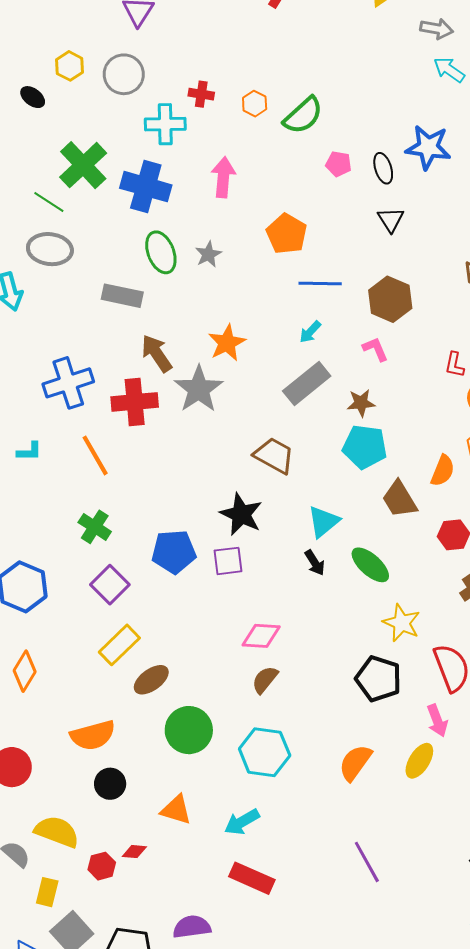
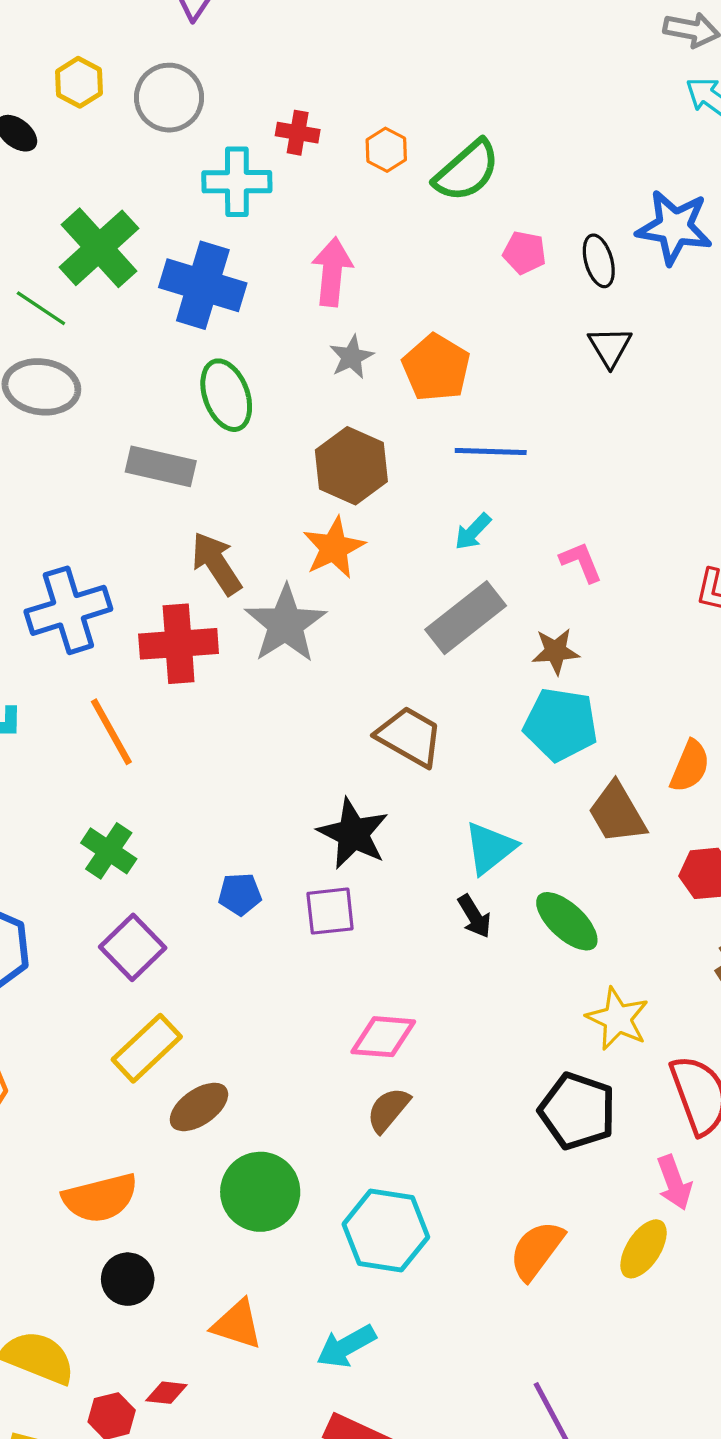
gray star: (208, 254) -> (352, 357), moved
brown hexagon: (390, 299) -> (351, 466), moved
blue pentagon: (174, 552) -> (240, 894), size x0.6

